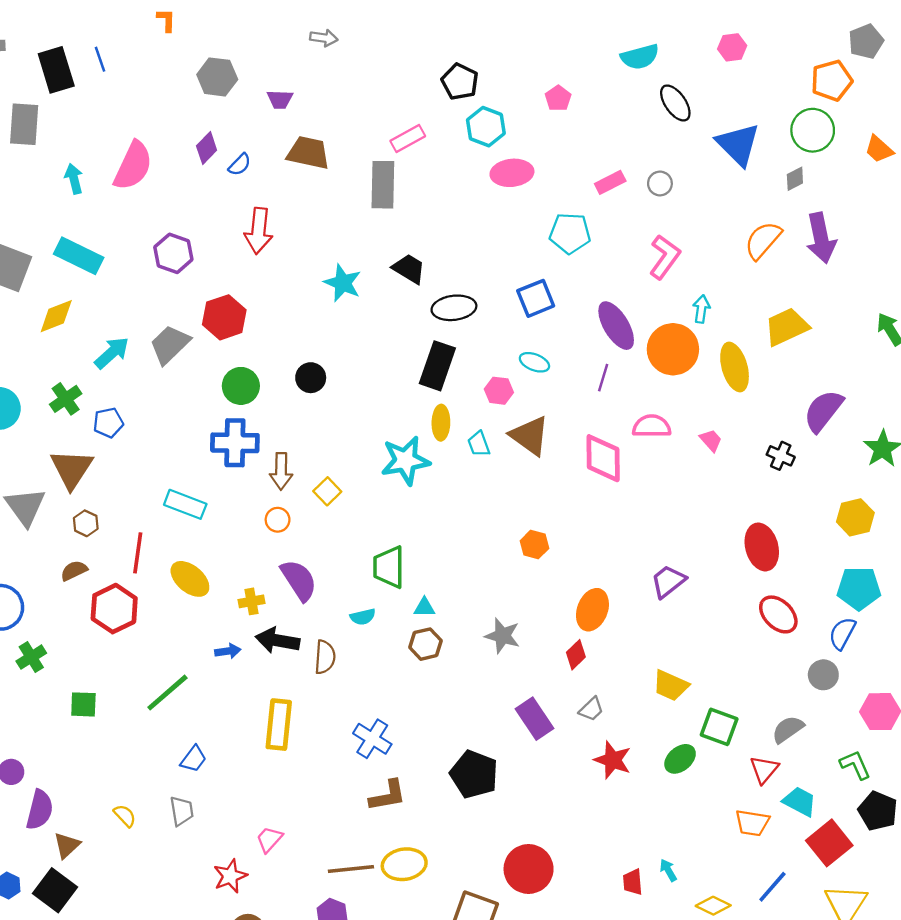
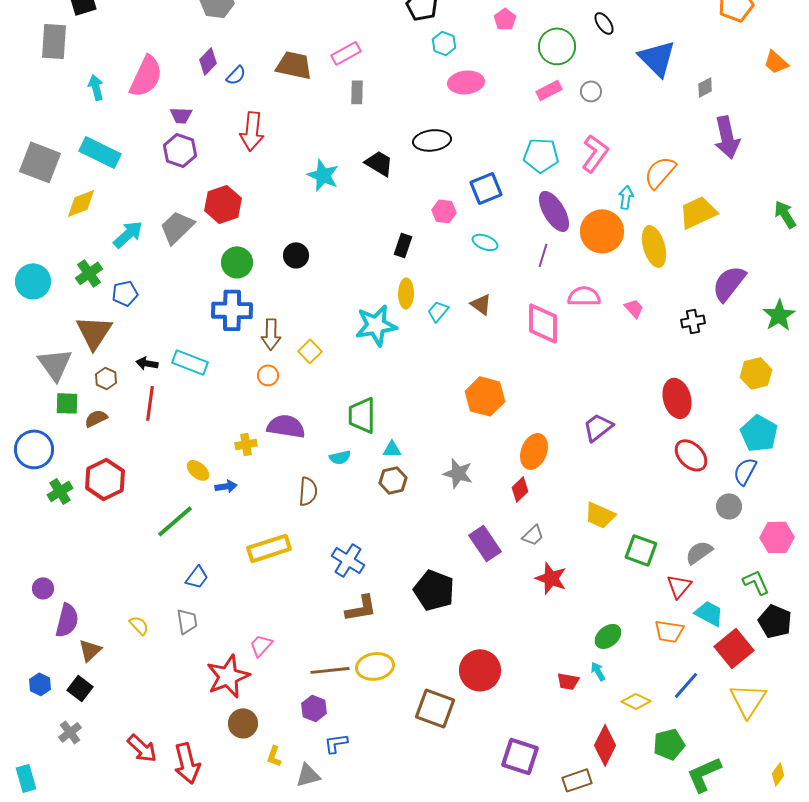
purple trapezoid: (280, 99) -> (181, 115), moved
black ellipse: (675, 103) -> (604, 23), size x0.7
cyan hexagon: (486, 127) -> (444, 43), size x0.7
green circle: (813, 130) -> (557, 46), moved
pink rectangle: (408, 139) -> (346, 53), moved
gray rectangle: (383, 185) -> (357, 92), size x0.6
cyan pentagon: (570, 233) -> (541, 155), moved
orange semicircle: (763, 240) -> (660, 172), moved
black ellipse: (454, 308) -> (432, 140), moved
black rectangle: (437, 366) -> (403, 245), size x0.6
pink hexagon: (499, 391) -> (444, 211), moved
brown triangle: (530, 436) -> (481, 304), size x0.6
cyan trapezoid: (479, 444) -> (438, 311), turned 60
black cross: (781, 456) -> (693, 321), turned -35
orange hexagon: (534, 545) -> (485, 396), size x1.6
yellow ellipse: (190, 579) -> (198, 470), moved, size x0.7
purple semicircle: (299, 580) -> (286, 426), turned -48
cyan pentagon: (859, 588) -> (759, 433), turned 30
red hexagon: (114, 609) -> (105, 479), moved
black arrow: (278, 640) -> (147, 363), moved, size x0.6
green square: (83, 704) -> (67, 403), moved
yellow rectangle: (279, 725) -> (269, 548), turned 66
green ellipse: (680, 759) -> (608, 636), moved
red star: (230, 876) -> (228, 676), size x1.5
red trapezoid: (633, 882) -> (568, 681), turned -75
black square: (55, 890) -> (80, 688), size x0.7

